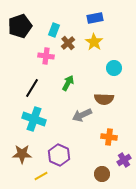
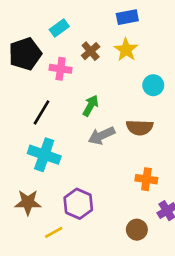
black pentagon: (20, 26) -> (25, 54), moved
cyan rectangle: (54, 30) -> (59, 28), moved, turned 32
gray arrow: (82, 115) -> (101, 136), moved

